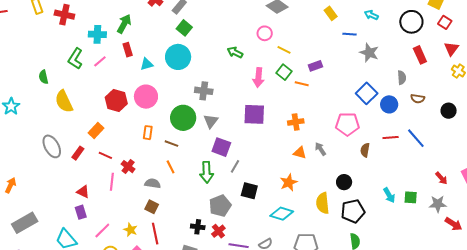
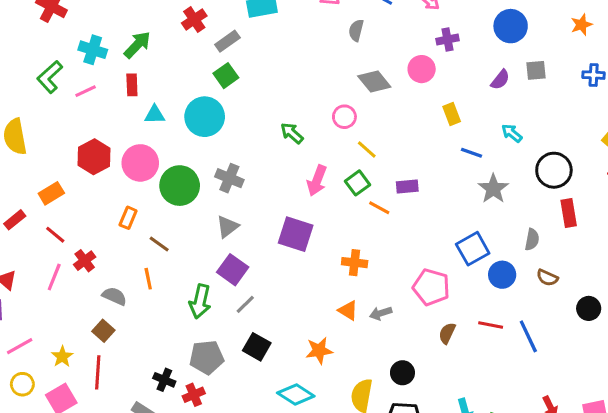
black circle: (411, 22) -> (554, 170), moved
green circle: (183, 118) -> (180, 186), moved
gray arrow: (320, 149) -> (381, 313), turned -88

